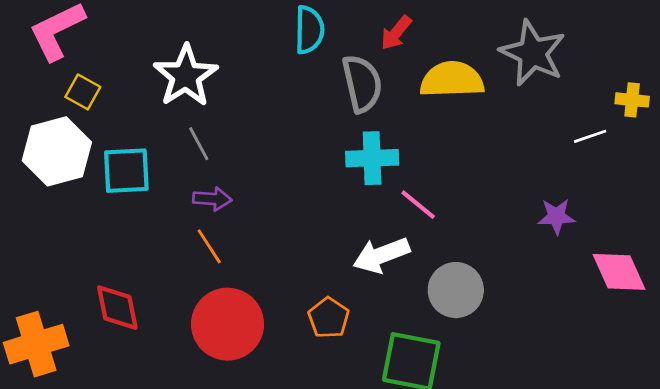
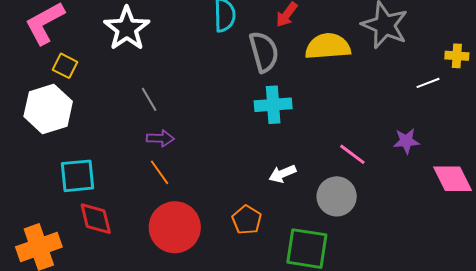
white star: (186, 76) -> (127, 29), moved
cyan square: (126, 171) -> (77, 176), moved
pink line: (418, 205) -> (352, 154), moved
white arrow: (381, 255) -> (282, 174), size x0.7

